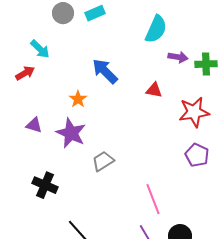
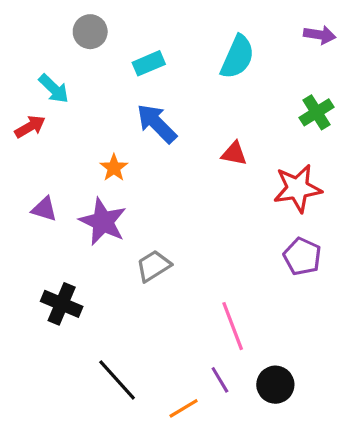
cyan rectangle: (95, 13) -> (149, 63), moved
purple arrow: (178, 57) -> (320, 35), moved
green cross: (206, 64) -> (317, 112), turned -30

